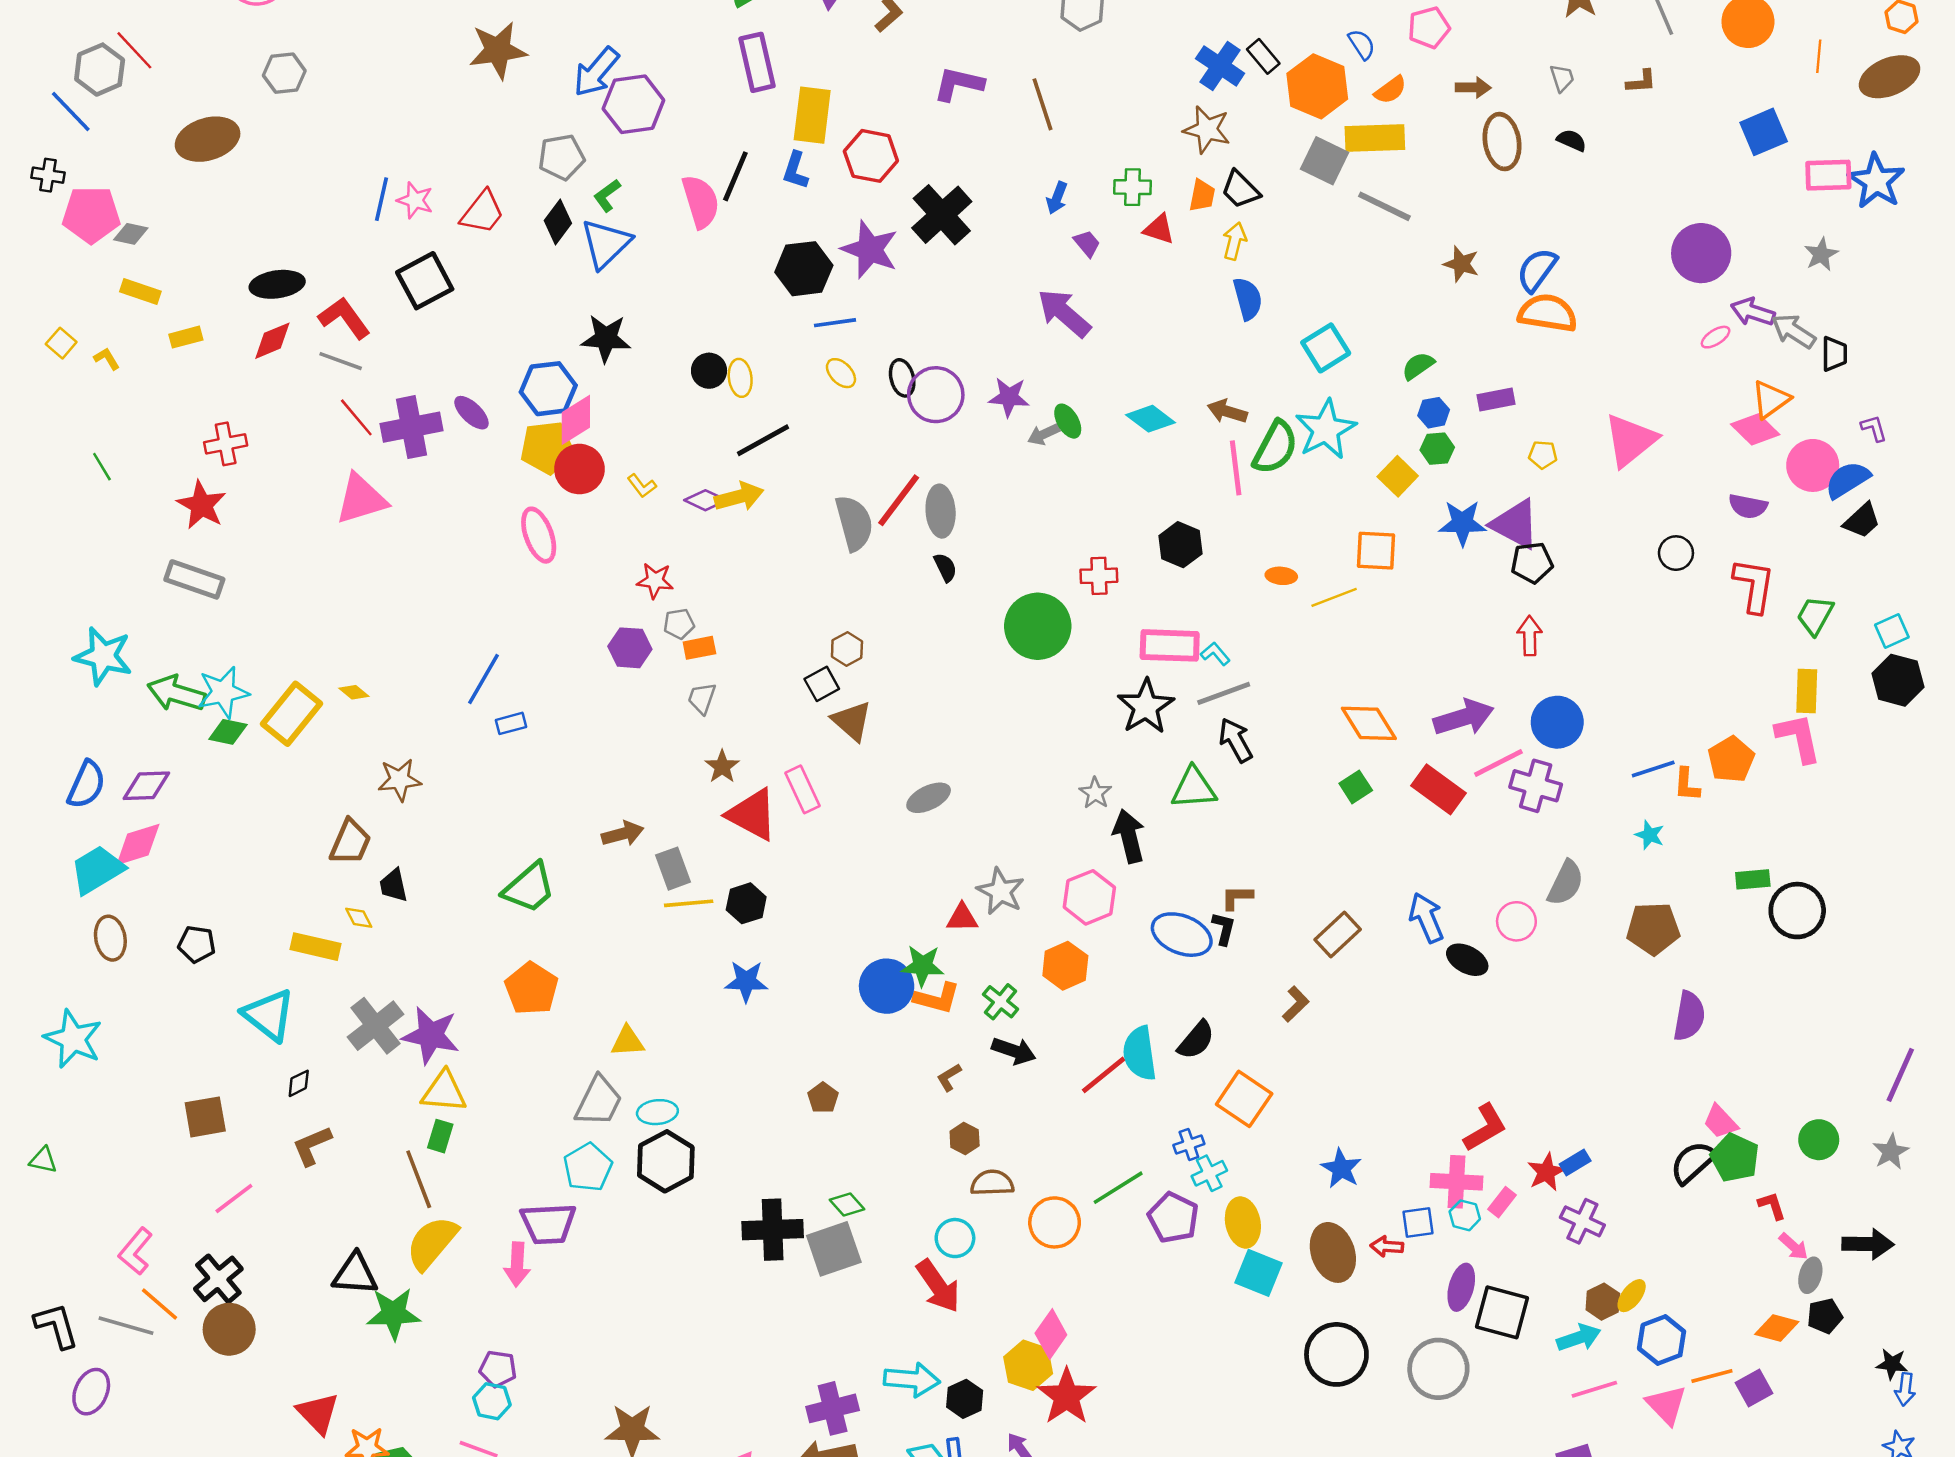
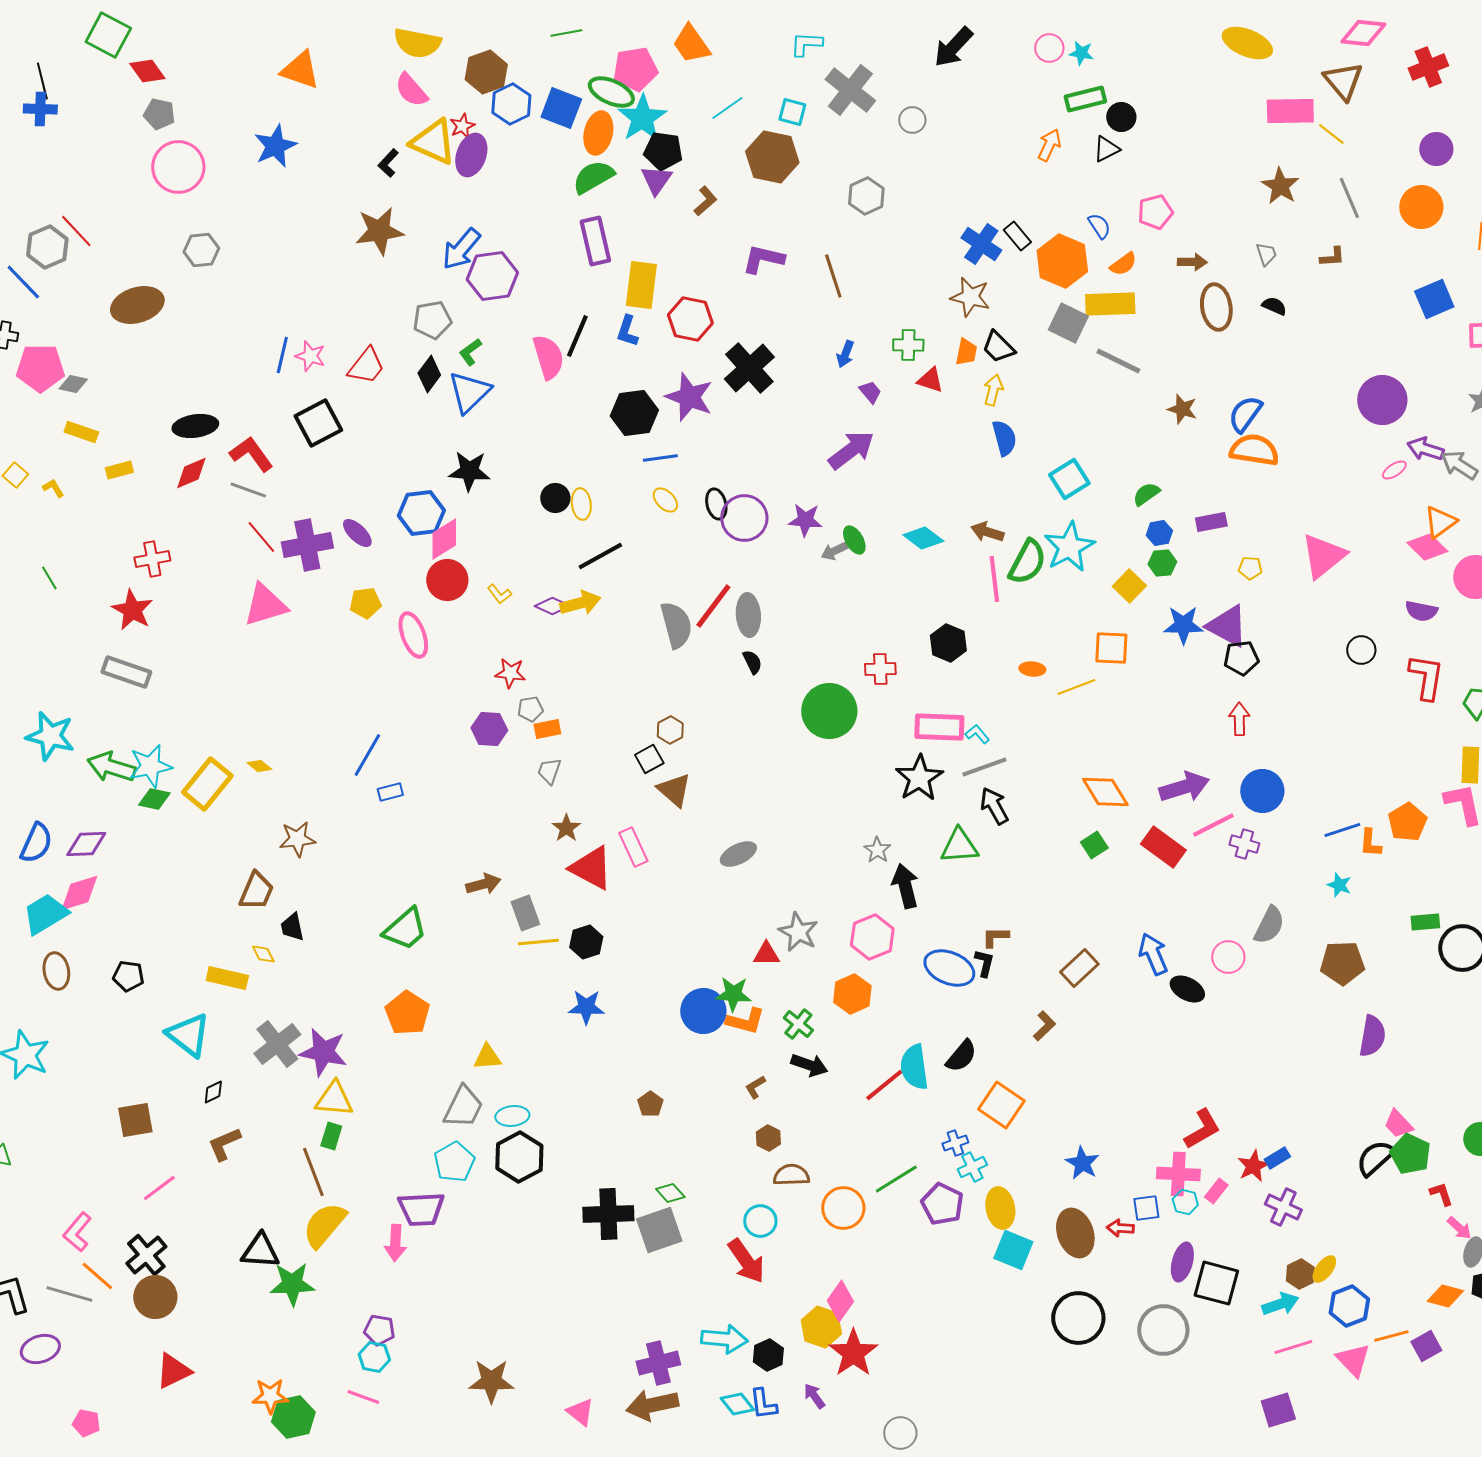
purple arrow: (1064, 313) -> (851, 450), turned 102
yellow pentagon: (547, 447) -> (365, 603), moved, size x0.7
purple cross: (1536, 786) -> (1244, 844), size x0.7
purple ellipse: (91, 1392) -> (40, 1349), turned 48
red triangle: (318, 1413) -> (173, 1371), moved, turned 48

